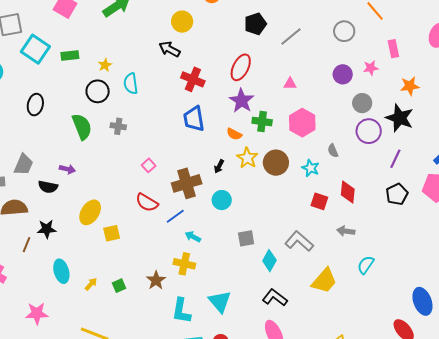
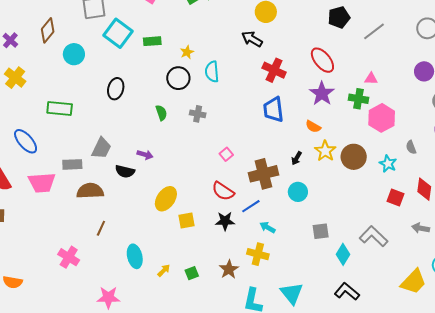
red ellipse: (241, 67) -> (322, 60), turned -68
green cross: (262, 121) -> (358, 99), moved
green semicircle: (82, 127) -> (161, 113), size x0.6
black star: (47, 229) -> (225, 221), moved
yellow trapezoid: (324, 281) -> (413, 282), moved

